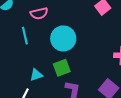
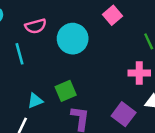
cyan circle: (63, 38) -> (73, 39), moved

